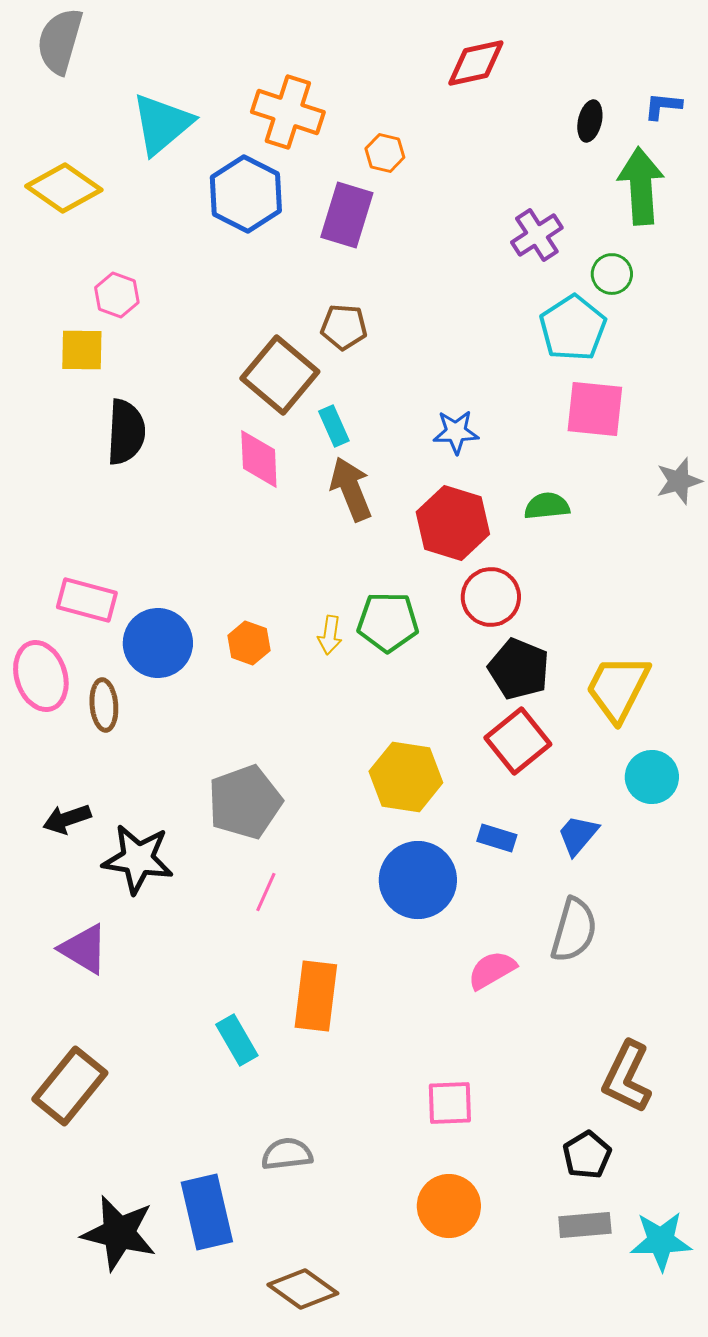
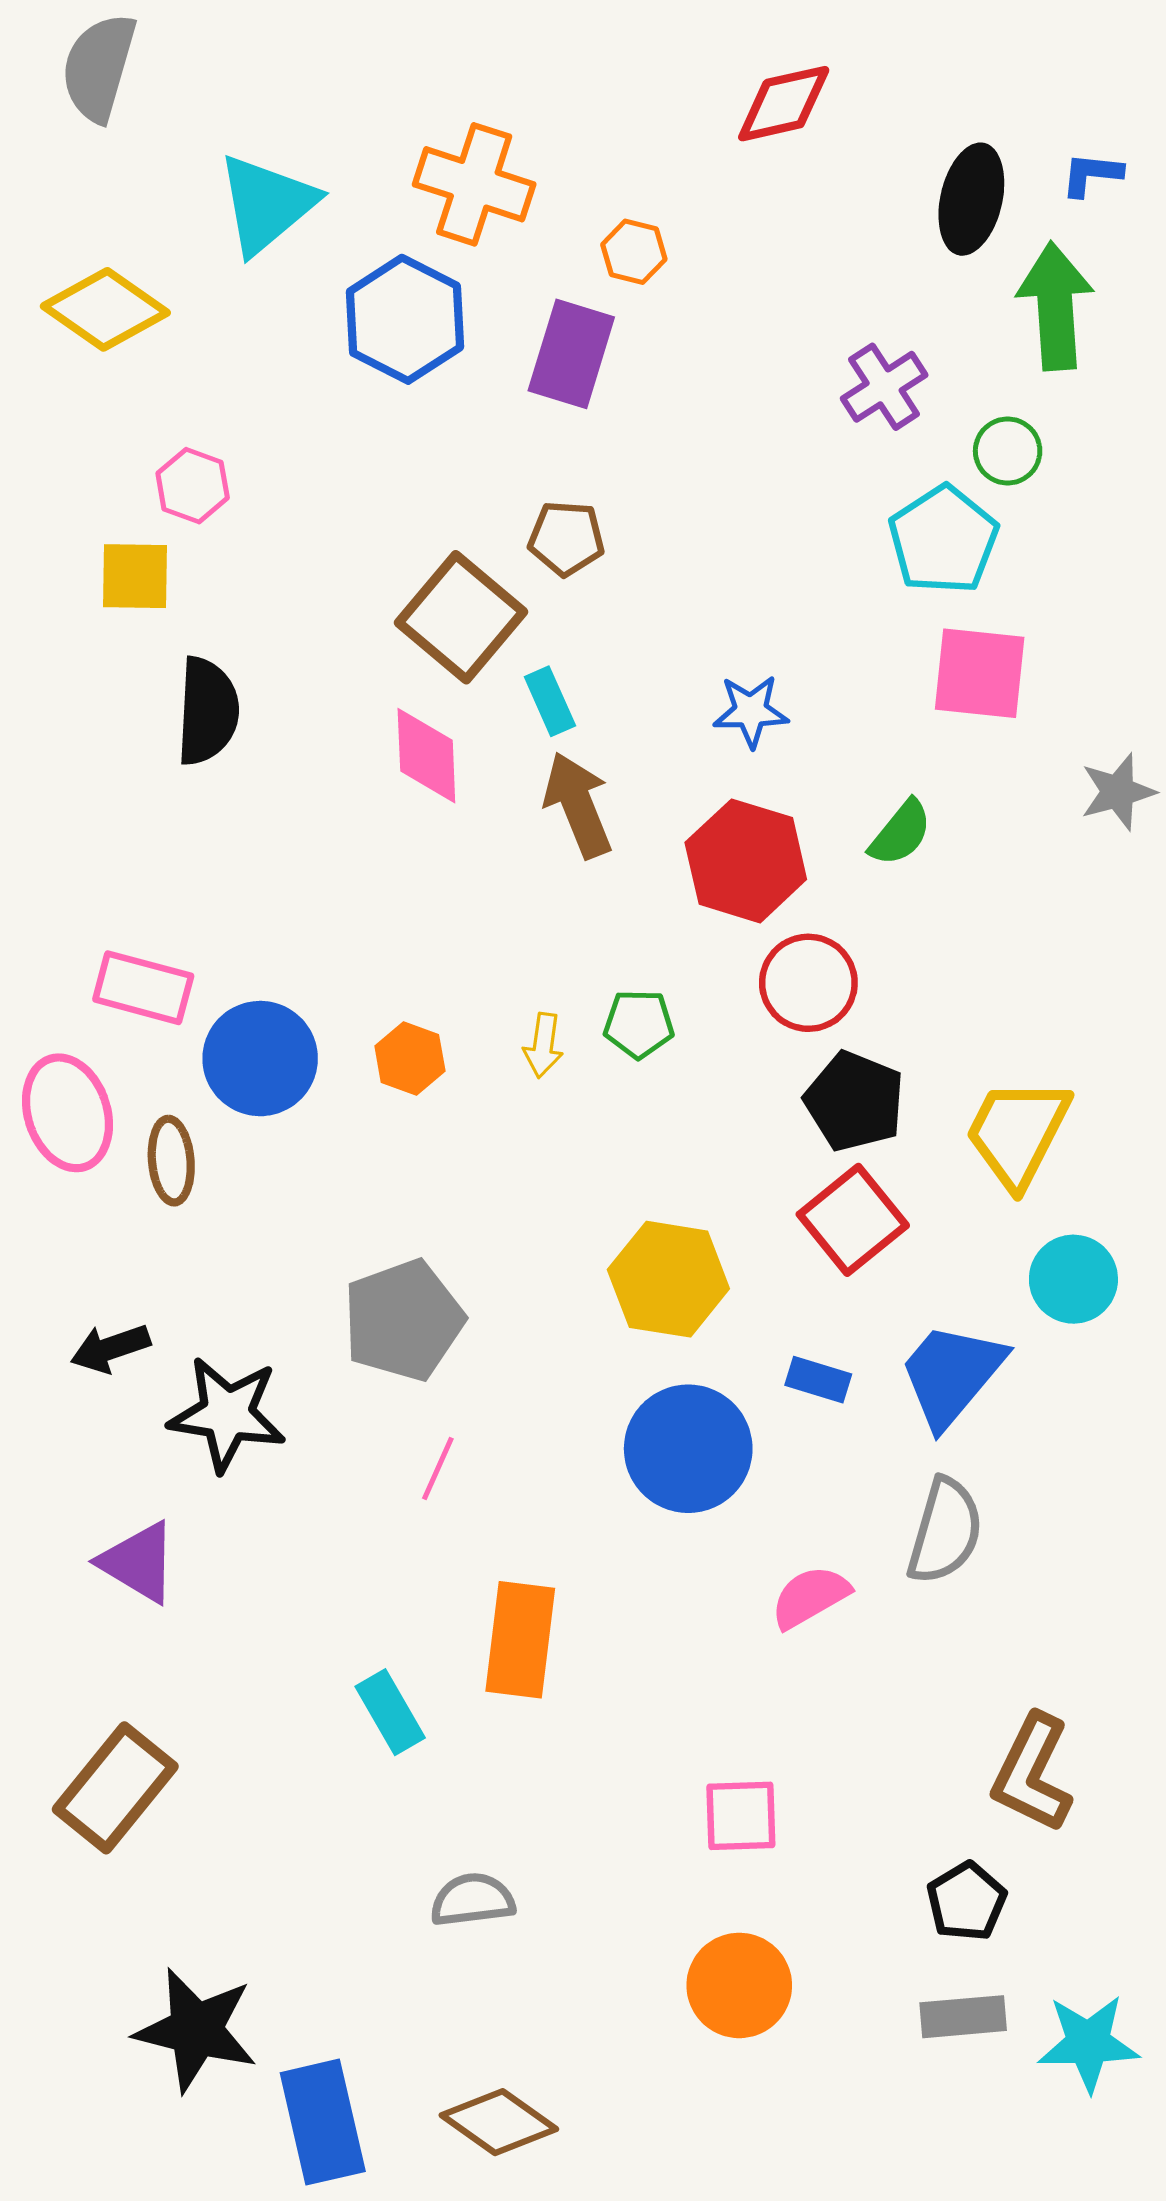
black ellipse: (590, 121) -> (971, 199), size x1.6
green semicircle: (547, 506) -> (901, 833), turned 135
green pentagon: (388, 622) -> (639, 1024), size x0.7
blue trapezoid: (578, 835) -> (952, 1375), size x1.6
blue rectangle: (207, 1212) -> (323, 2122), moved

